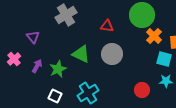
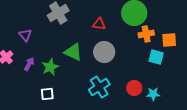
orange cross: (154, 36) -> (146, 34), turned 35
cyan star: (166, 81) -> (153, 94), moved
cyan cross: (88, 93) -> (99, 87), moved
white square: (55, 96) -> (47, 94), turned -32

